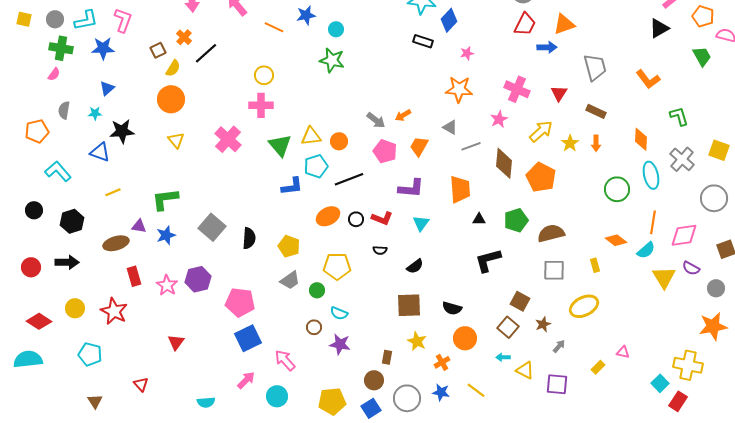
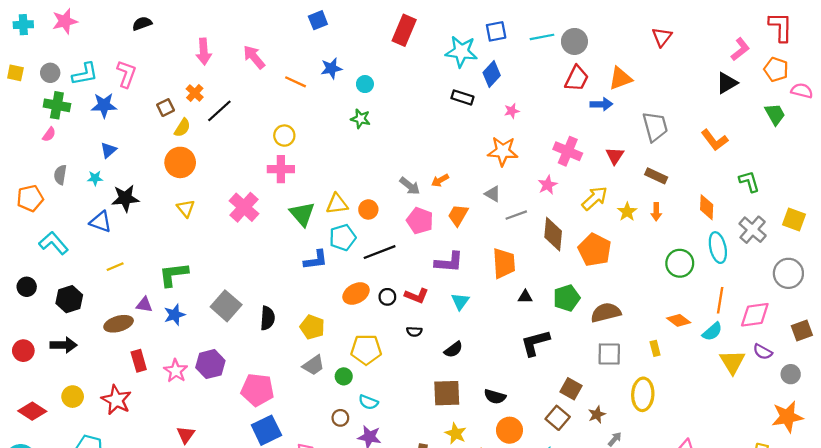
green star: (332, 60) -> (360, 119), size x0.7
yellow ellipse: (584, 306) -> (643, 394), turned -60

